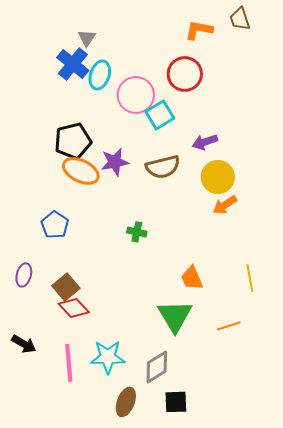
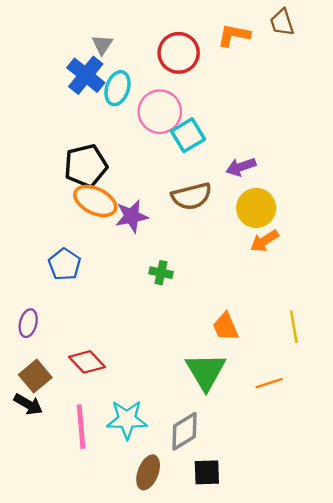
red circle: (185, 74) -> (179, 53), moved
purple star: (115, 162) -> (132, 216), moved
brown square: (66, 287) -> (35, 376), moved

